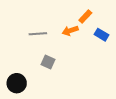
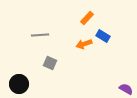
orange arrow: (70, 31) -> (84, 44), moved

